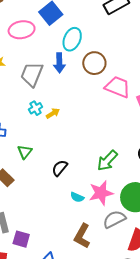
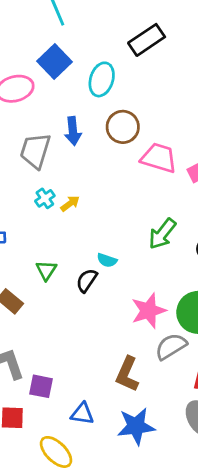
cyan ellipse: (72, 39) -> (102, 79), moved
green triangle: (25, 152) -> (46, 270), moved
green arrow: (107, 161) -> (162, 234), moved
cyan semicircle: (77, 197) -> (107, 260), moved

